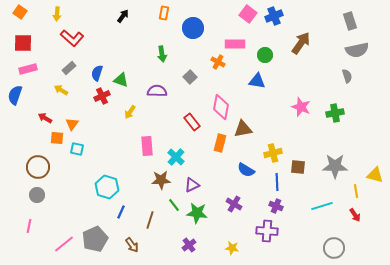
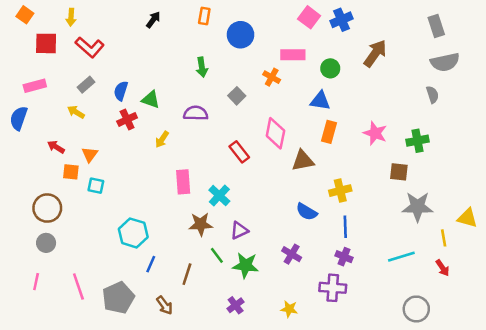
red square: (23, 43) -> (46, 43), moved
orange rectangle: (220, 143) -> (329, 132), moved
brown square: (298, 167) -> (399, 172), moved
pink line: (64, 244) -> (78, 287), moved, turned -70

